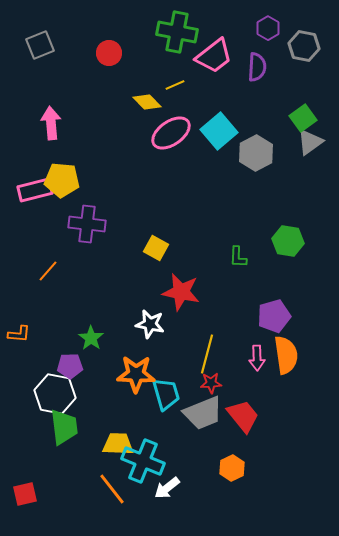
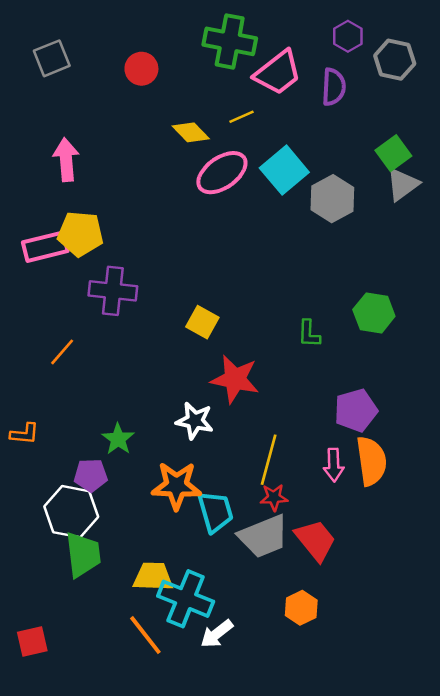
yellow line: (175, 85) -> (241, 117), moved

